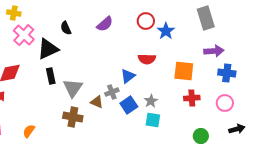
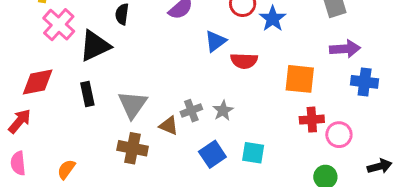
black semicircle: (66, 28) -> (122, 14), turned 32
black rectangle: (51, 76) -> (87, 94), moved
blue triangle: (128, 76) -> (215, 41), moved
gray star: (151, 101) -> (223, 111), moved
pink circle: (225, 103) -> (339, 135), moved
blue square: (129, 105) -> (212, 154), moved

